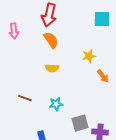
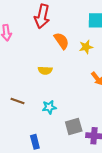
orange semicircle: (51, 40) -> (61, 41), moved
yellow star: (89, 56) -> (86, 47), moved

